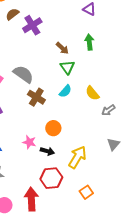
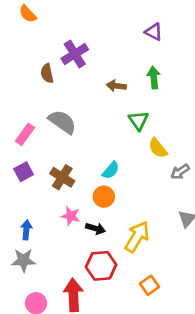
brown semicircle: (12, 14) -> (47, 73), moved, turned -64
brown arrow: (62, 48) -> (116, 86), turned 144
green triangle: (67, 67) -> (138, 120), moved
cyan semicircle: (65, 91) -> (111, 170), moved
brown cross: (36, 97) -> (62, 177), moved

